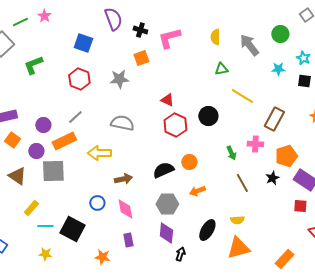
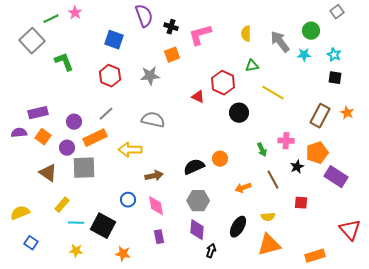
green L-shape: (33, 65) -> (64, 62), turned 90
cyan star: (278, 69) -> (304, 55), moved
brown rectangle: (274, 119) -> (320, 116), moved
red hexagon: (175, 125) -> (223, 83), moved
black star: (272, 178) -> (297, 167), moved
orange arrow: (197, 191) -> (243, 188), moved
red square: (300, 206) -> (301, 203), moved
orange star: (102, 257) -> (123, 254), moved
orange rectangle: (284, 259) -> (315, 256), turned 30

